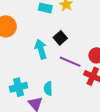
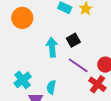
cyan cross: (19, 87) -> (23, 80), turned -36

